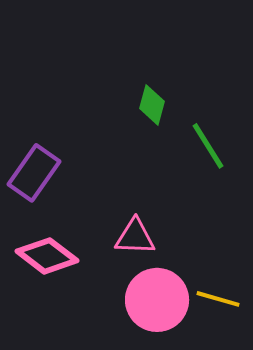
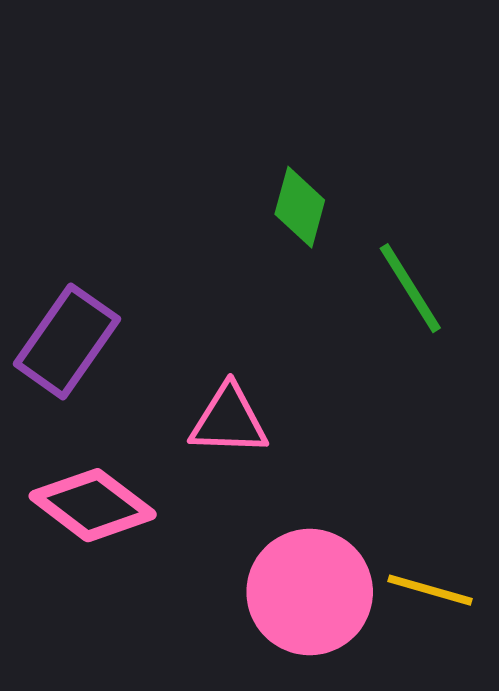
pink triangle: (135, 237) -> (229, 420), moved

